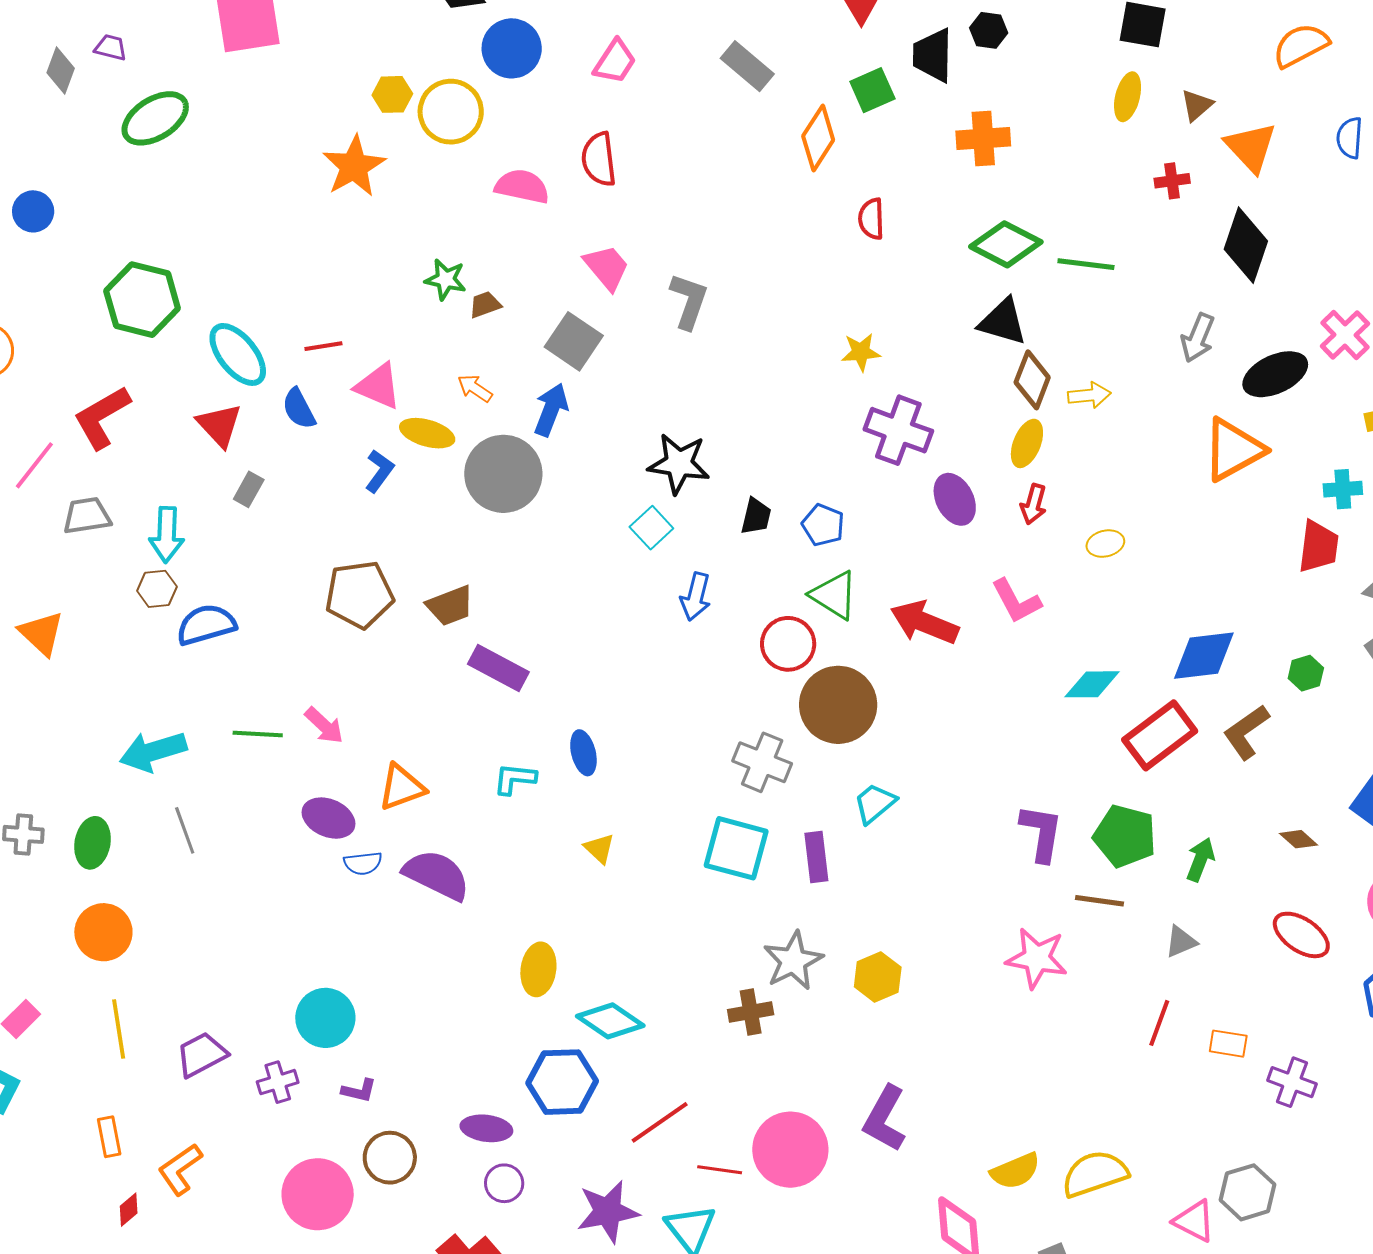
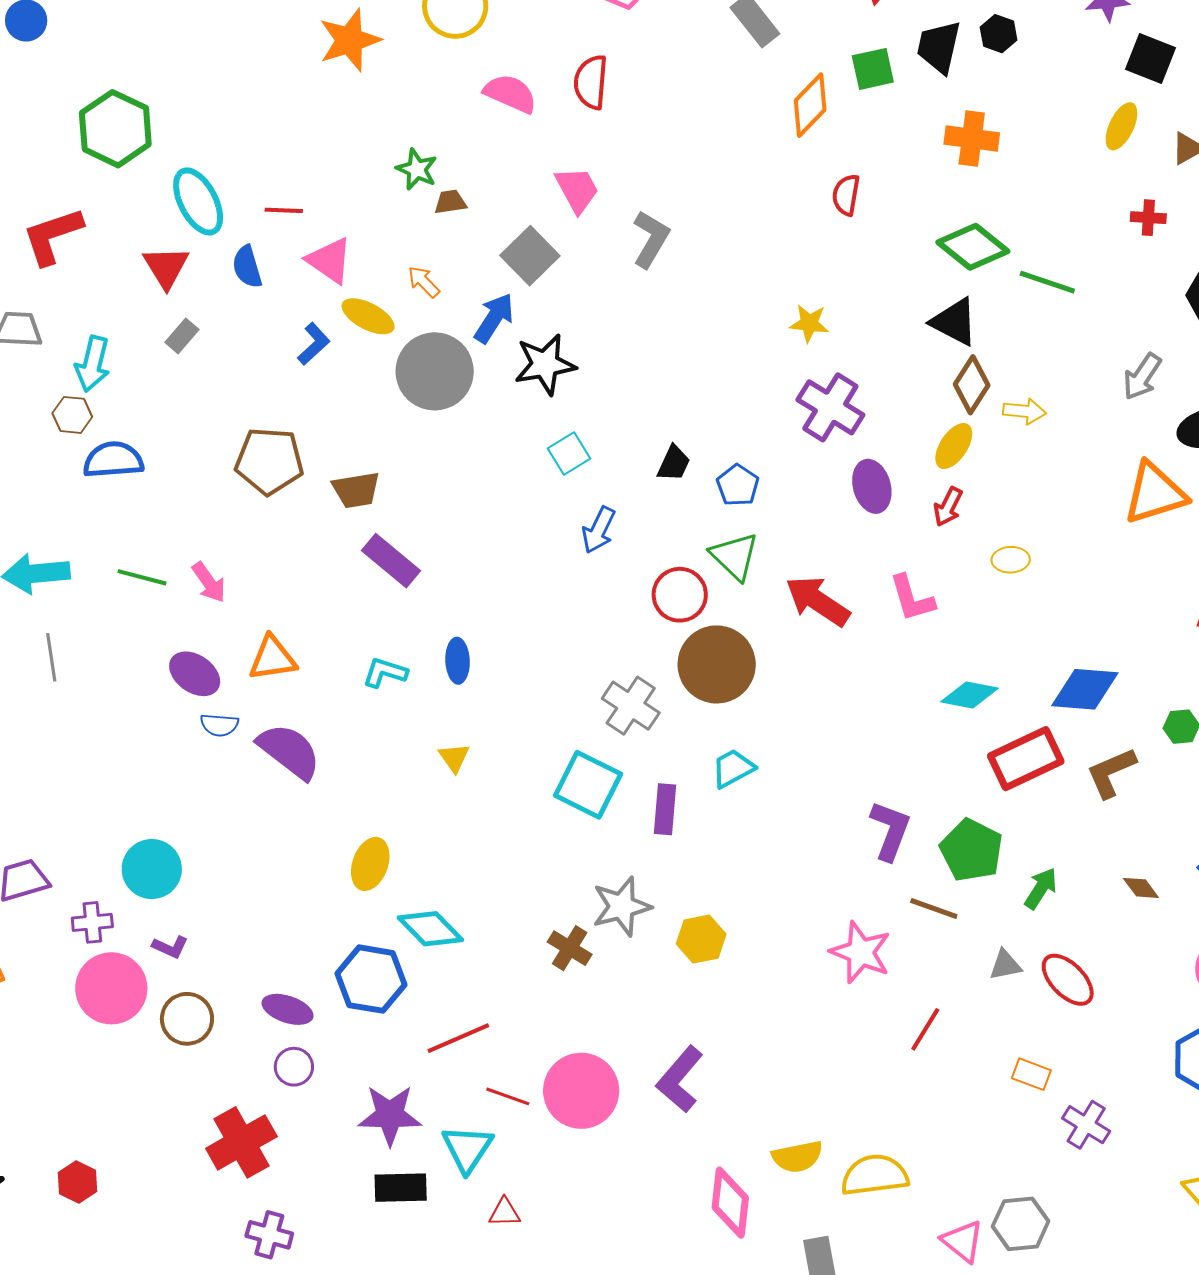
black star: (679, 464) -> (545, 364), moved, turned -30
red ellipse: (1301, 935) -> (1068, 980), moved
brown cross: (751, 1012) -> (570, 948), turned 30
red line: (1159, 1023) -> (925, 1029), moved
pink circle: (318, 1194) -> (111, 988), moved

